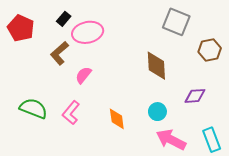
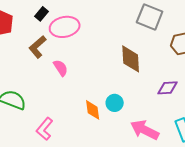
pink semicircle: (83, 75) -> (61, 68), turned 108
cyan circle: (157, 112) -> (115, 103), moved
pink L-shape: (71, 113) -> (45, 129), moved

